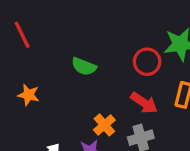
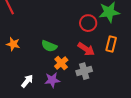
green semicircle: (84, 66) -> (49, 46), moved

